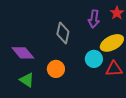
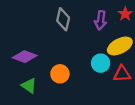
gray diamond: (63, 33) -> (63, 19), moved
purple diamond: (23, 53) -> (25, 57), turned -30

